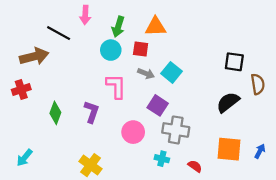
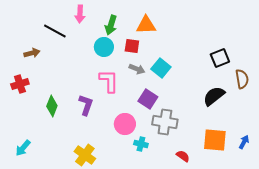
brown arrow: (34, 56) -> (32, 53), size x0.6
black square: (234, 62) -> (220, 58), turned -30
cyan cross: (162, 159) -> (141, 144), moved

